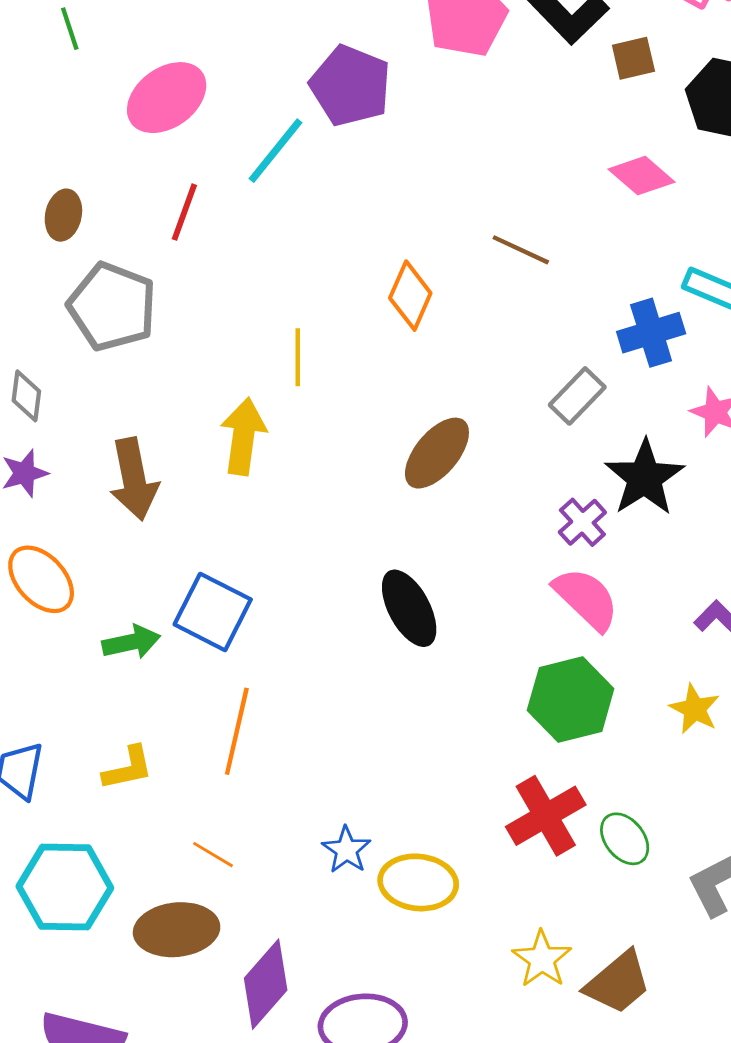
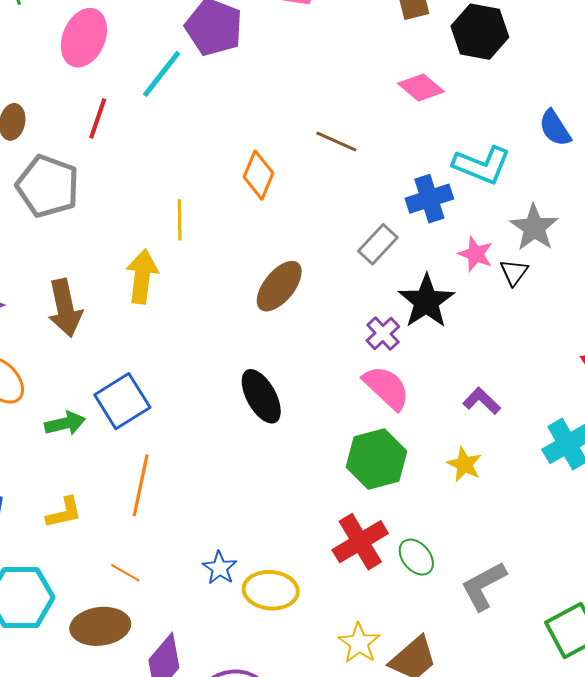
pink ellipse: (167, 98) -> (84, 38), turned -30
blue square: (213, 612) -> (122, 401), turned 32

